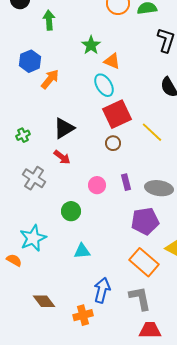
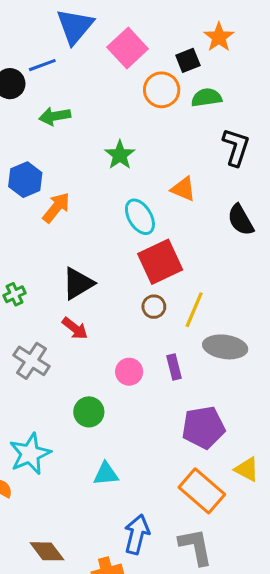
green arrow: (49, 20) -> (55, 116), turned -96
orange triangle: (112, 61) -> (183, 189), moved
yellow line: (152, 132) -> (194, 310), moved, turned 70
gray ellipse: (159, 188) -> (225, 347), moved

